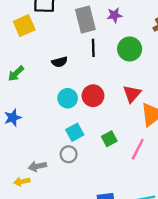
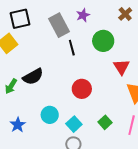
black semicircle: (60, 62) -> (33, 77), moved, size x1.5
red triangle: (132, 94) -> (121, 67), moved
cyan circle: (68, 98) -> (50, 115), moved

